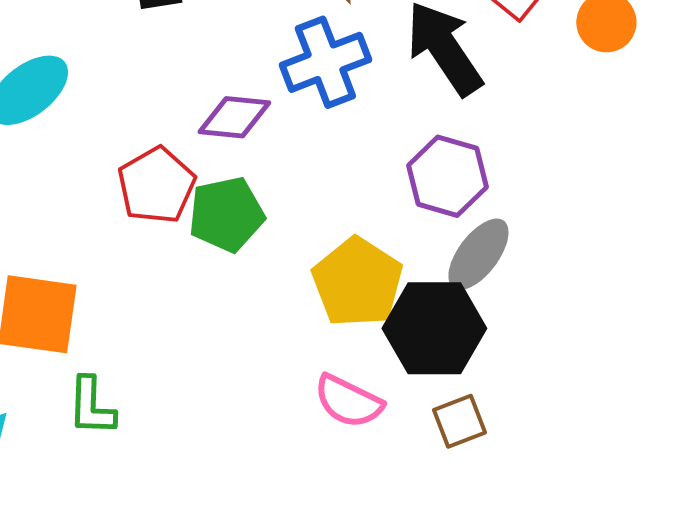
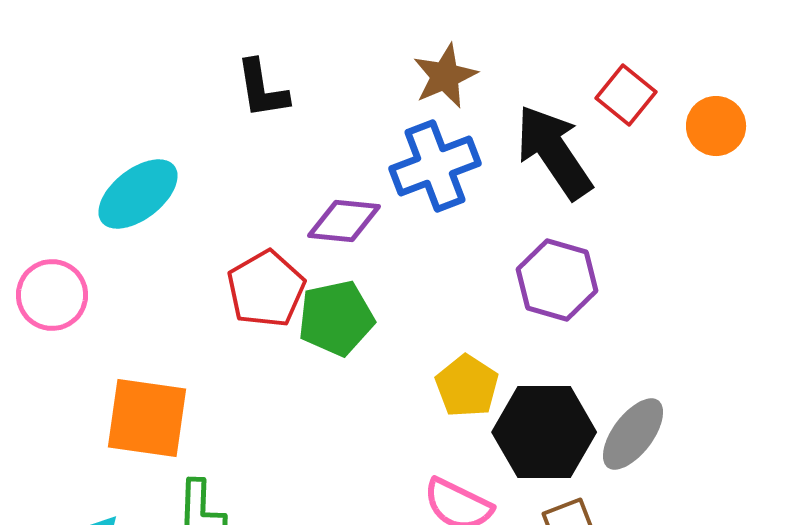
gray ellipse: (478, 254) -> (633, 434), moved
yellow pentagon: (357, 282) -> (467, 386), size x0.7

